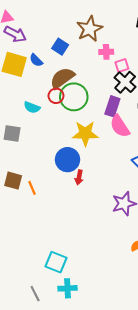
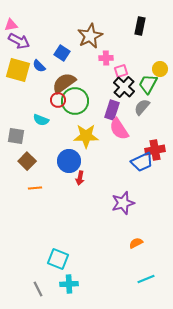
cyan semicircle: (32, 107) -> (41, 120), moved
brown square: (13, 181) -> (27, 161), moved, turned 30
orange line: (32, 188) -> (35, 188), turned -72

